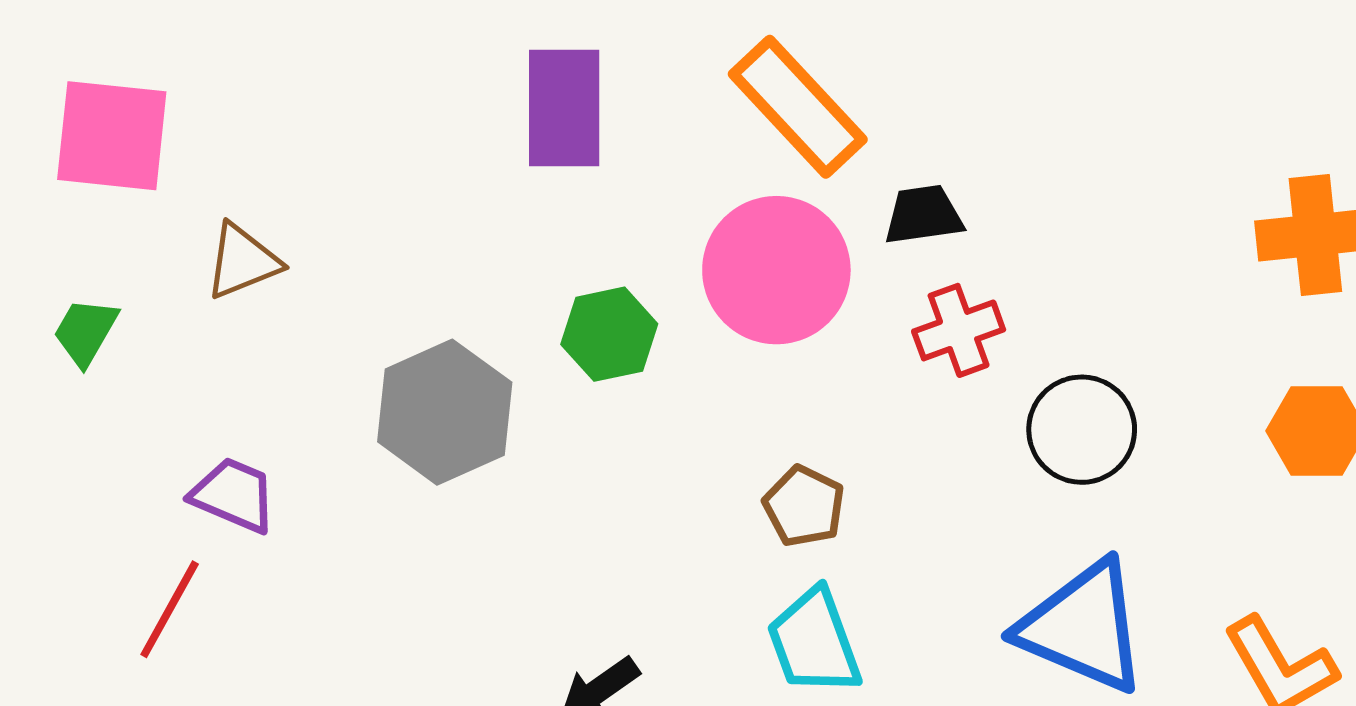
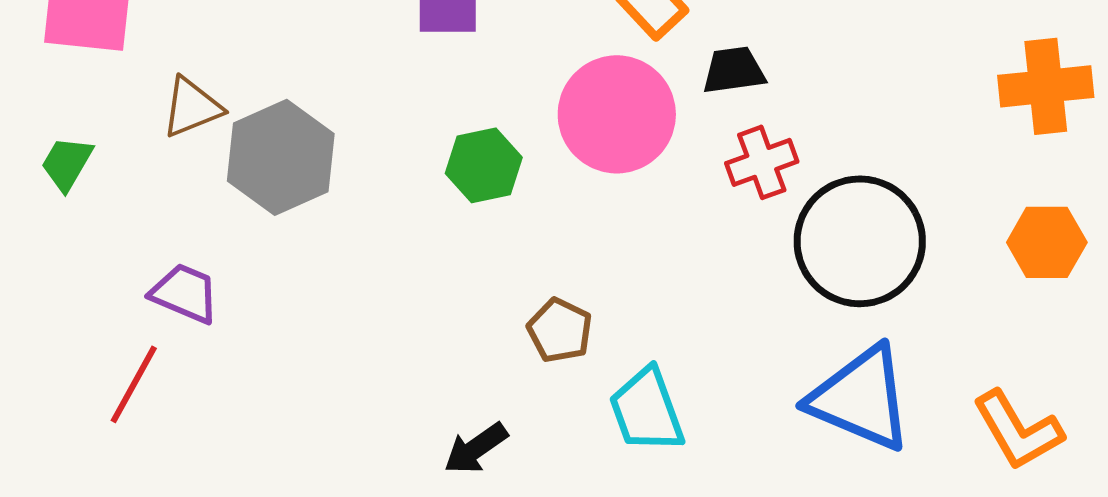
gray hexagon: (445, 412) -> (281, 157), moved
black circle: (1082, 430) -> (860, 241), size x1.5
brown pentagon: (804, 506) -> (560, 330), moved

